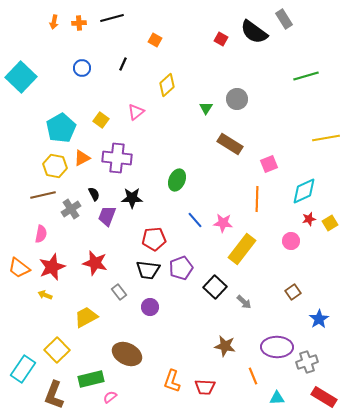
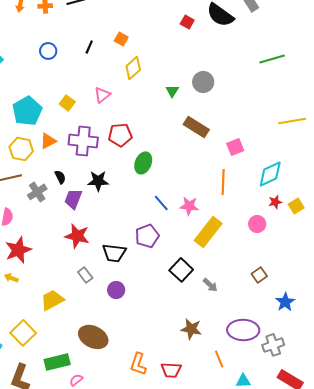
orange square: (155, 40) -> (121, 39), moved
red pentagon: (154, 239) -> (120, 135), moved
red star: (95, 263) -> (77, 236), moved
purple pentagon: (181, 268) -> (147, 236), moved

